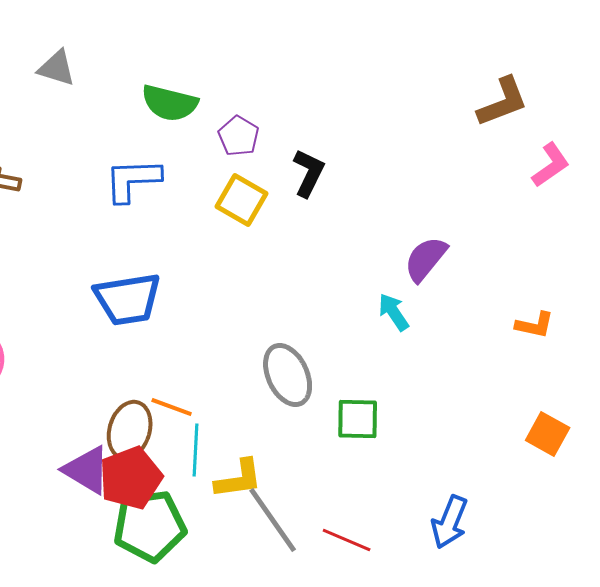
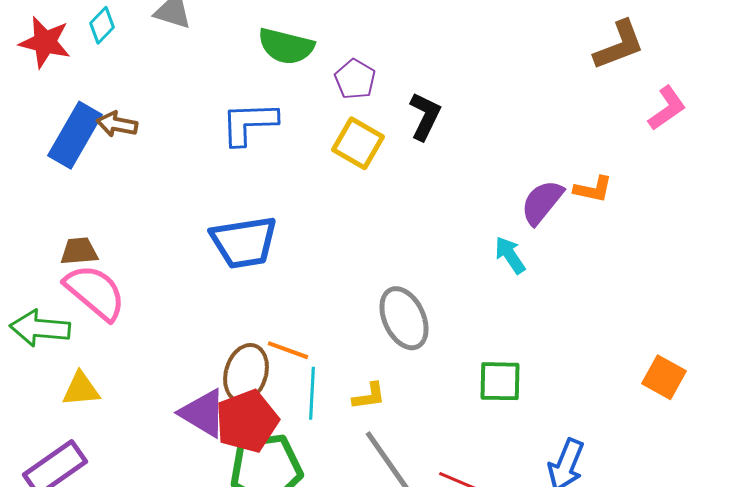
orange L-shape: (535, 325) -> (593, 189), moved
green square: (358, 419) -> (500, 381), moved
yellow L-shape: (239, 479) -> (369, 396), moved, size x0.7

